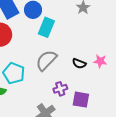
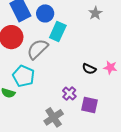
gray semicircle: (46, 60) -> (38, 49), moved
purple cross: (60, 89) -> (69, 93), turned -32

